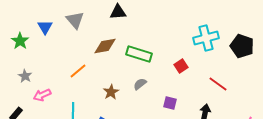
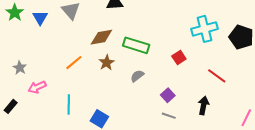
green star: (20, 41) -> (15, 13), moved
brown star: (111, 92) -> (107, 63), moved
purple square: (170, 103) -> (168, 95), turned 32

